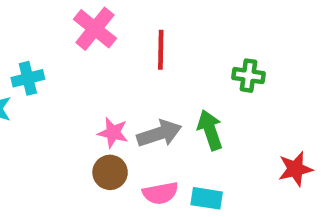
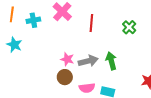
green cross: (248, 76) -> (129, 27), moved, turned 32
cyan cross: (28, 78) -> (33, 20), moved

